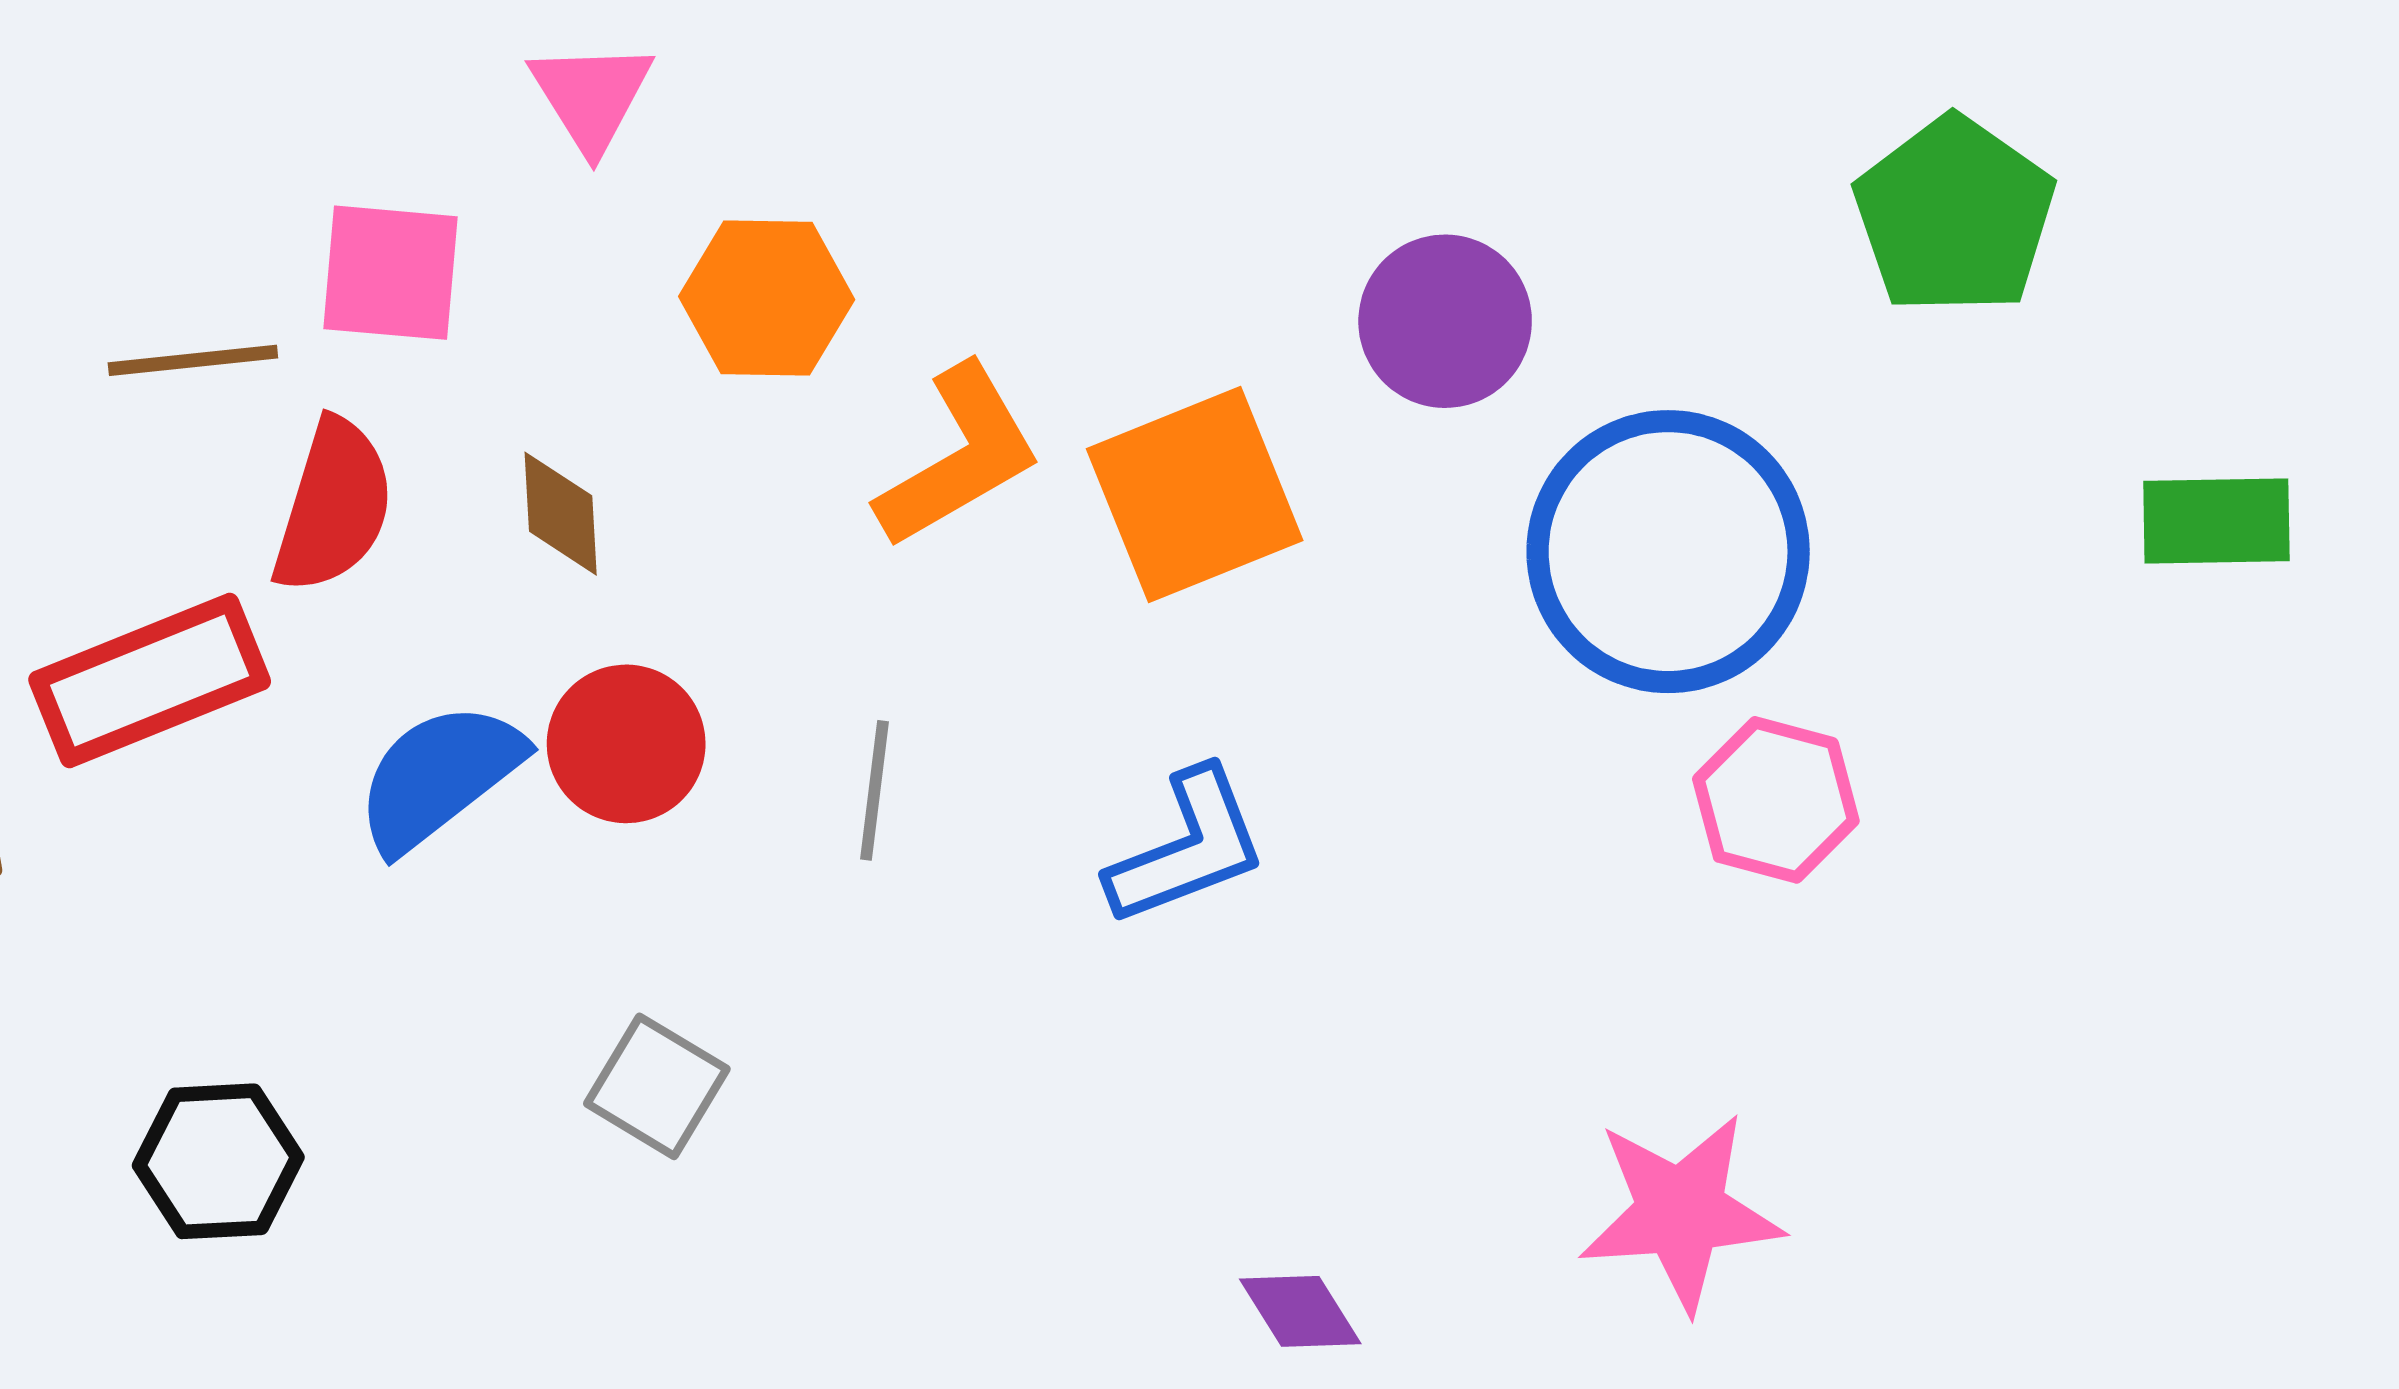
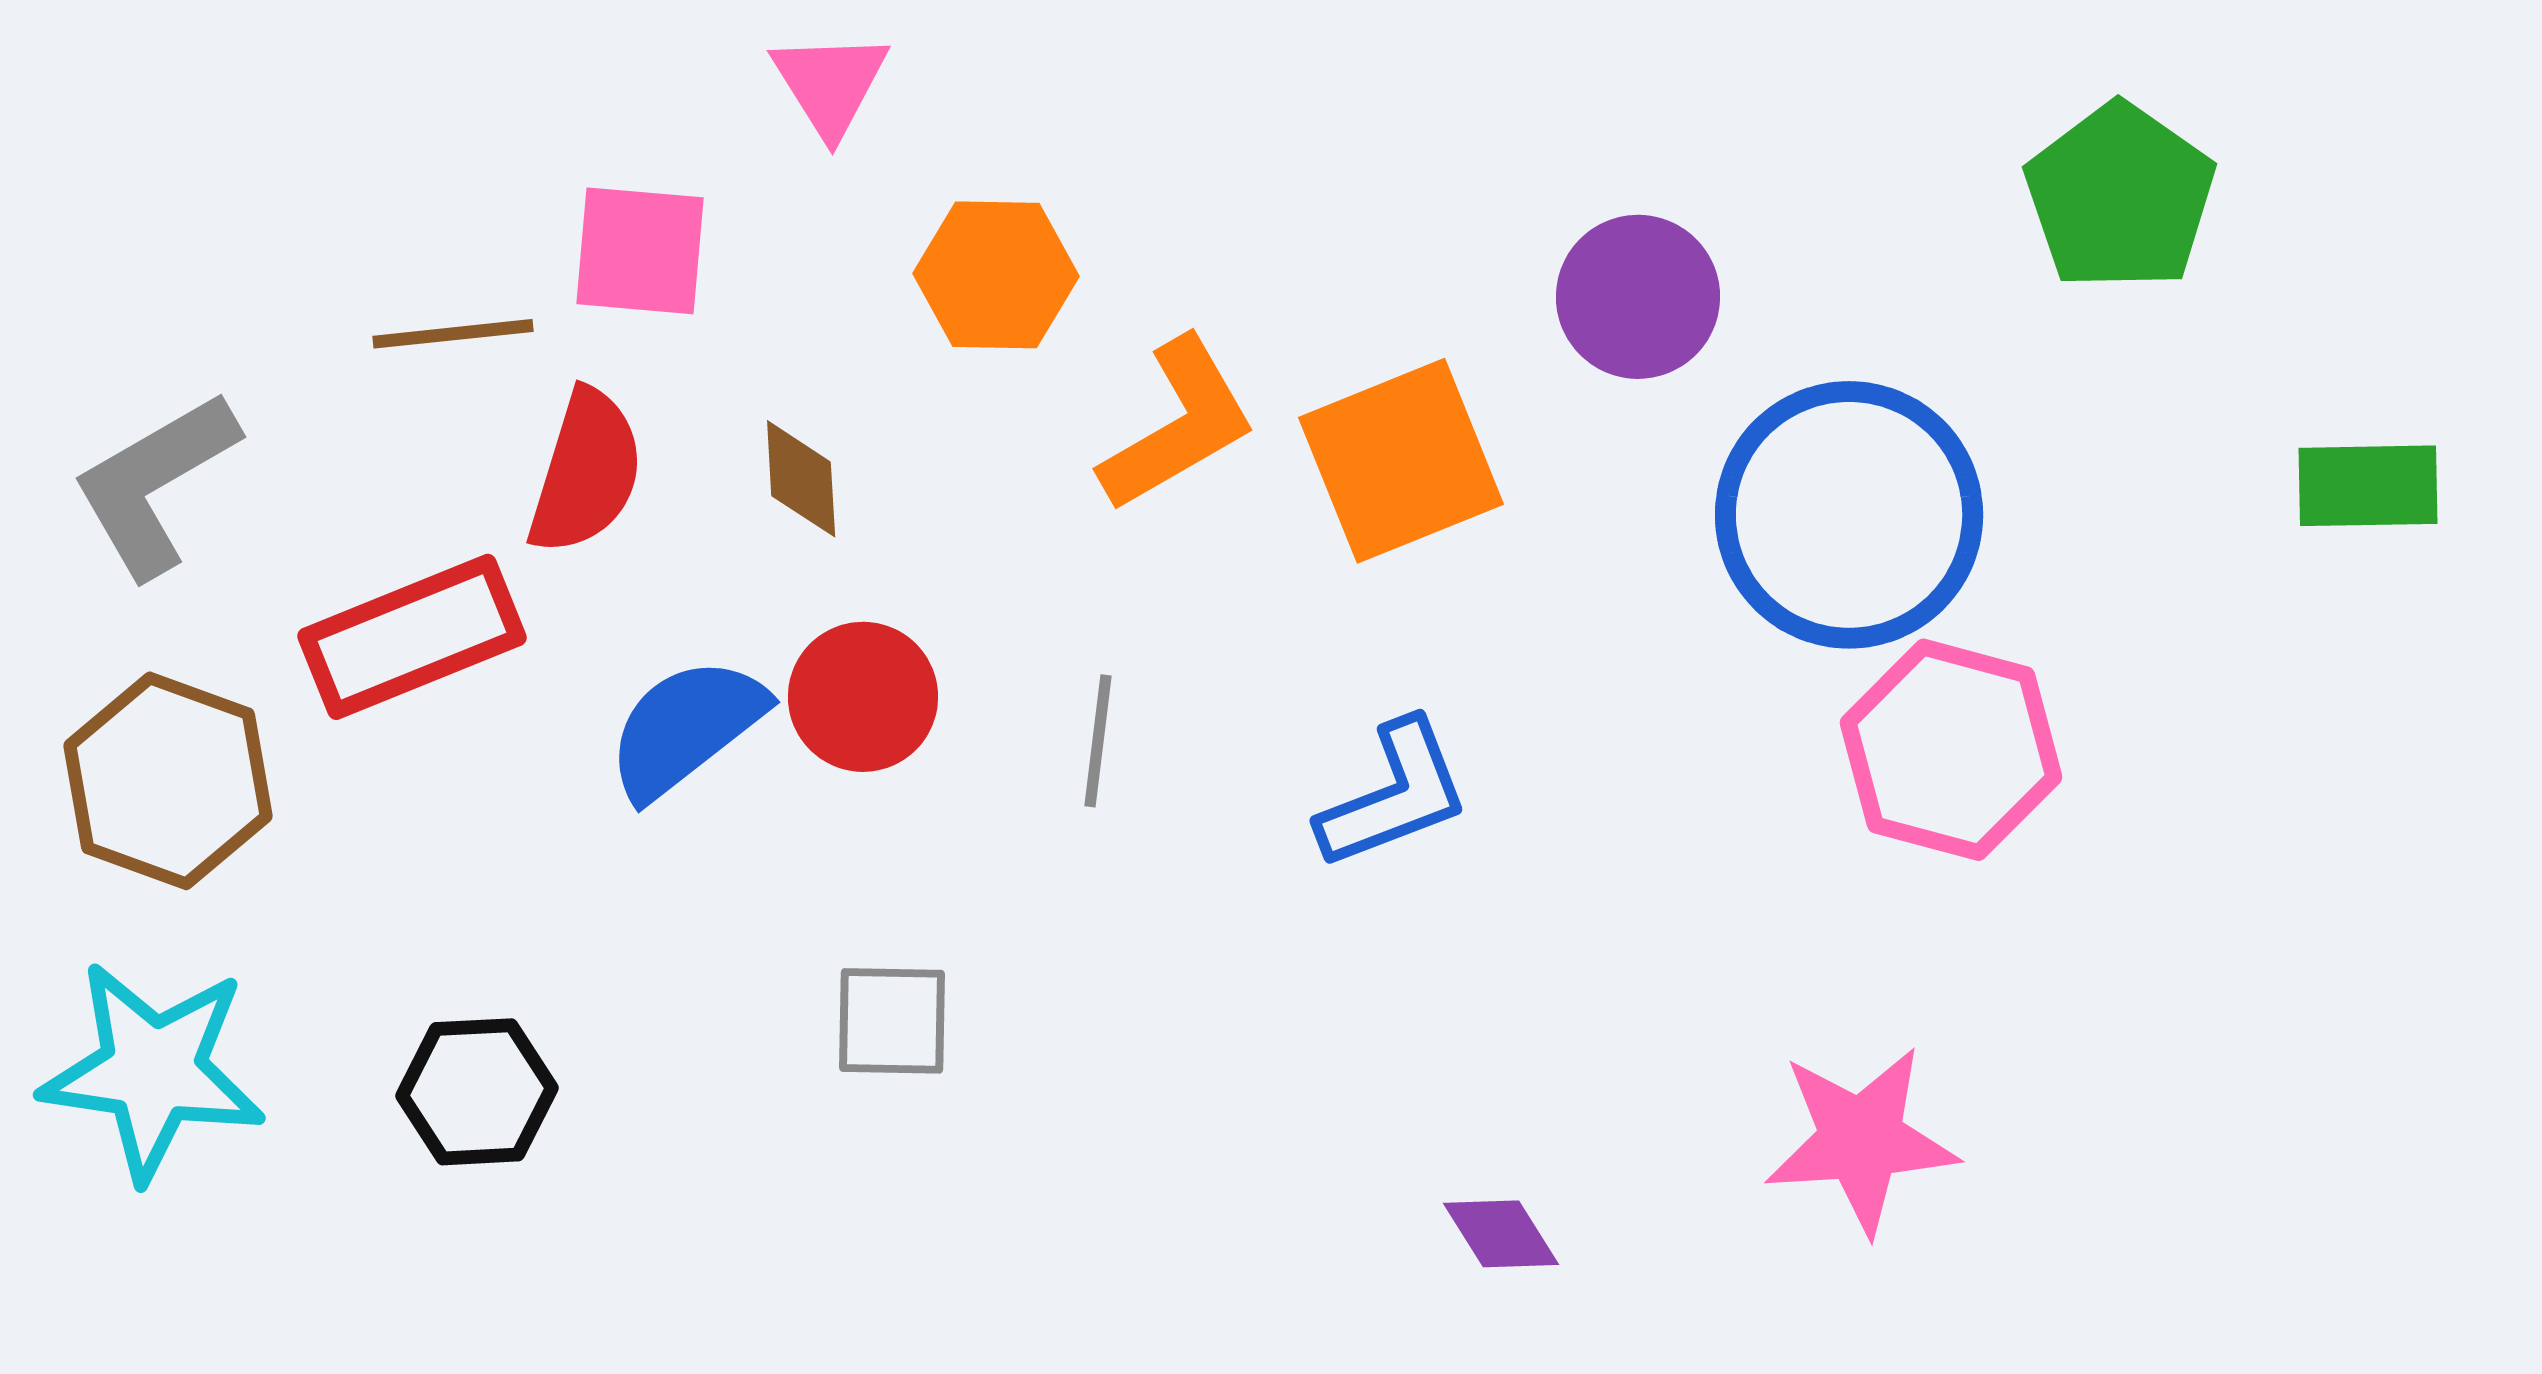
pink hexagon: (1776, 800) -> (1951, 750), size x1.4
gray square: (657, 1086) -> (892, 1021), turned -30

